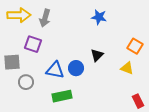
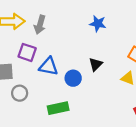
blue triangle: (55, 70) -> (49, 66), moved

